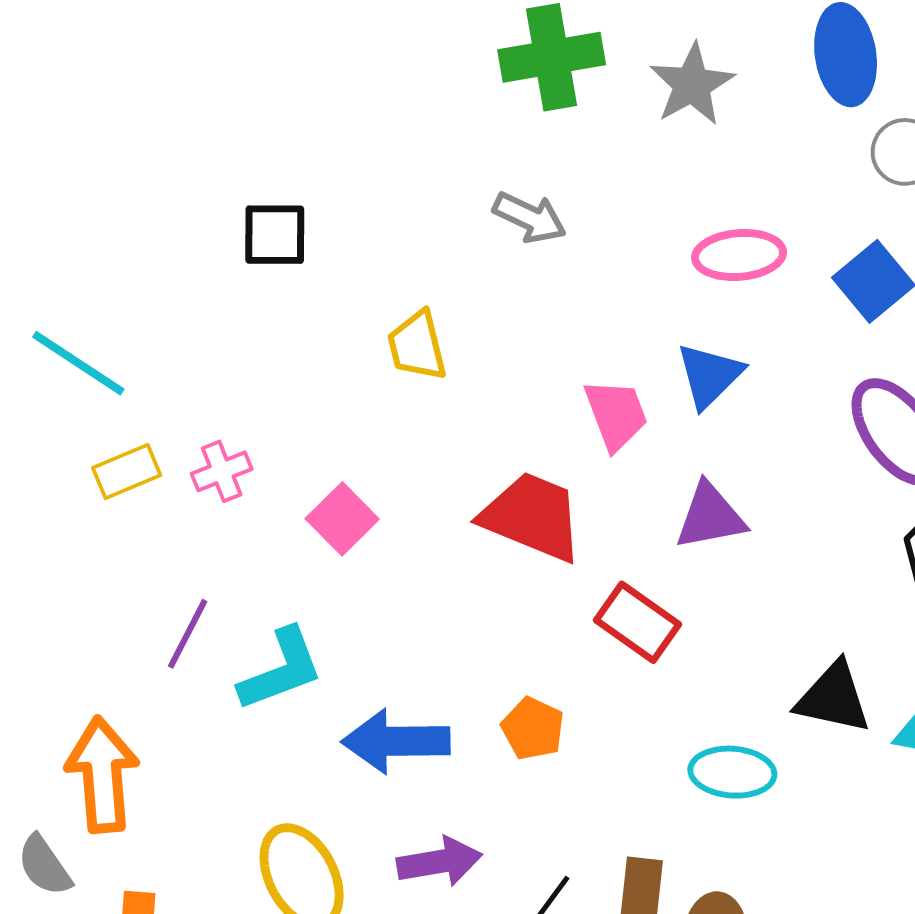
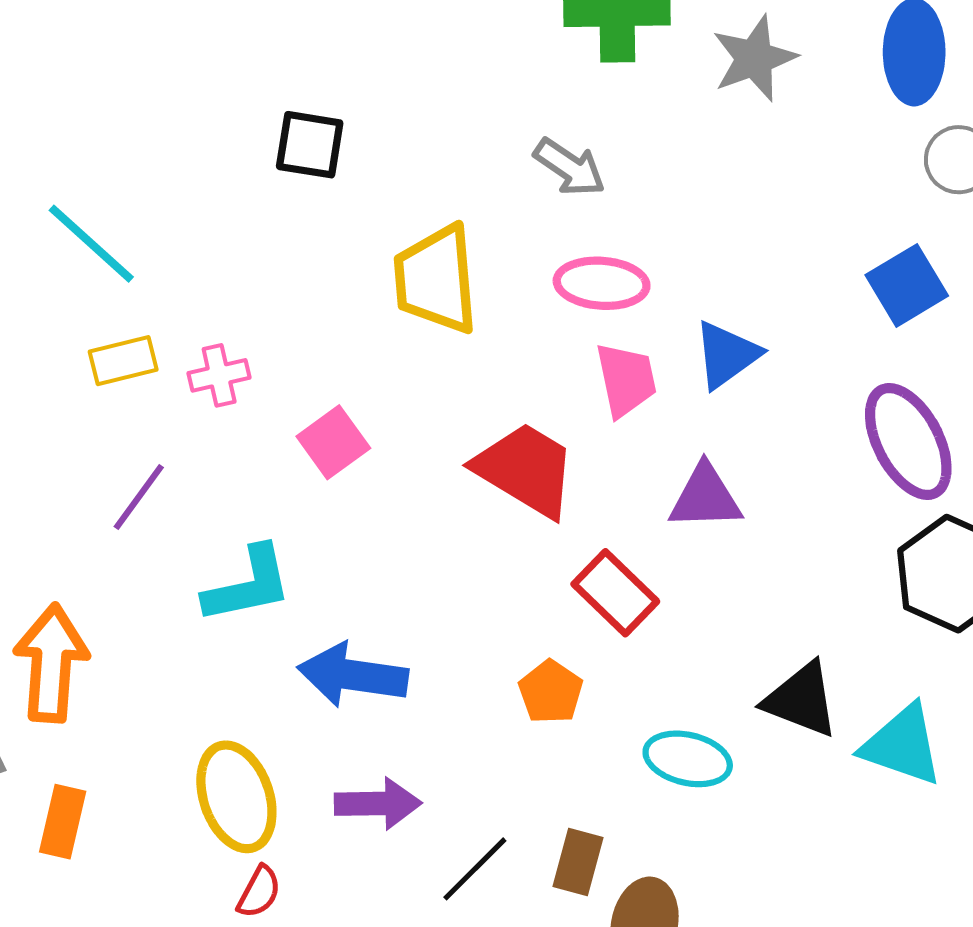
pink ellipse: (739, 255) -> (602, 283), moved
yellow trapezoid: (417, 346) -> (436, 279), size x1.5
purple line: (188, 634) -> (139, 497), moved
orange pentagon: (533, 729) -> (551, 692), moved

